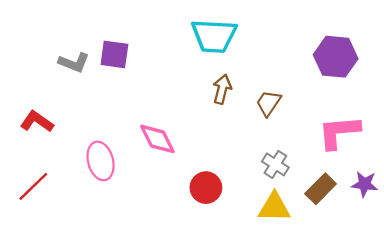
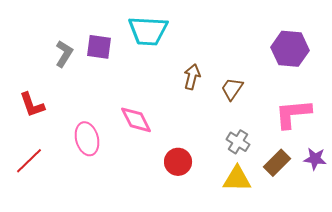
cyan trapezoid: (214, 36) -> (148, 31), moved
gray L-shape: (74, 63) -> (64, 54), turned -80
red L-shape: (37, 122) -> (32, 105), turned -144

